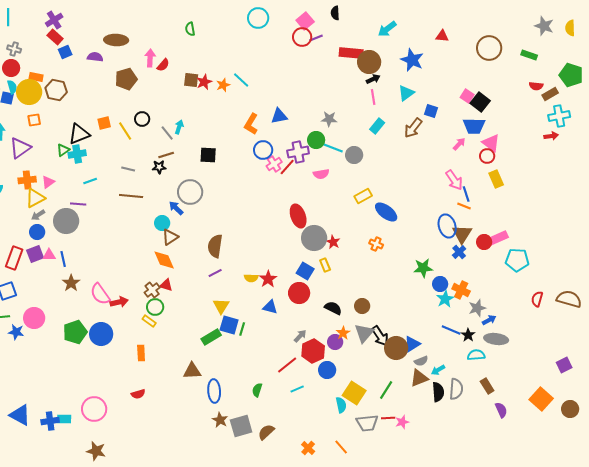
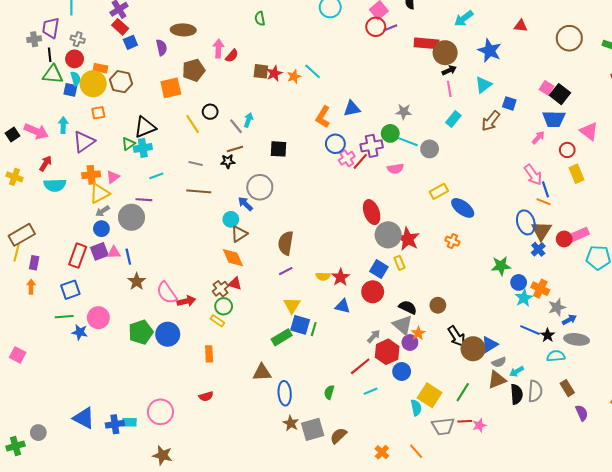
purple semicircle: (95, 57) -> (161, 47), turned 70
orange square: (104, 123) -> (171, 88), moved, size x1.5
pink triangle: (491, 143) -> (589, 131), moved
red star: (333, 242) -> (408, 239), size x1.6
gray triangle: (364, 333) -> (403, 325), moved, turned -30

